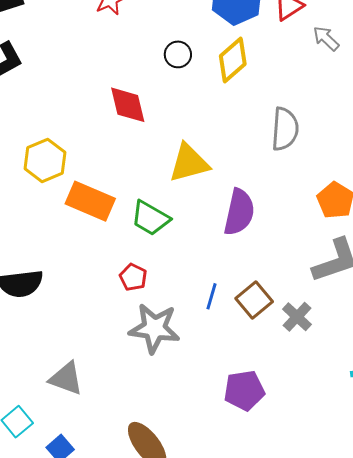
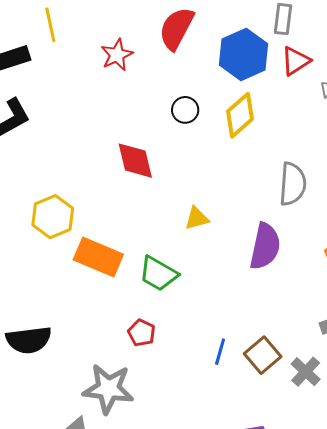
yellow triangle: (189, 163) -> (197, 218), size x0.6
purple semicircle: (239, 212) -> (265, 246), moved
gray star: (154, 328) -> (108, 389), moved

